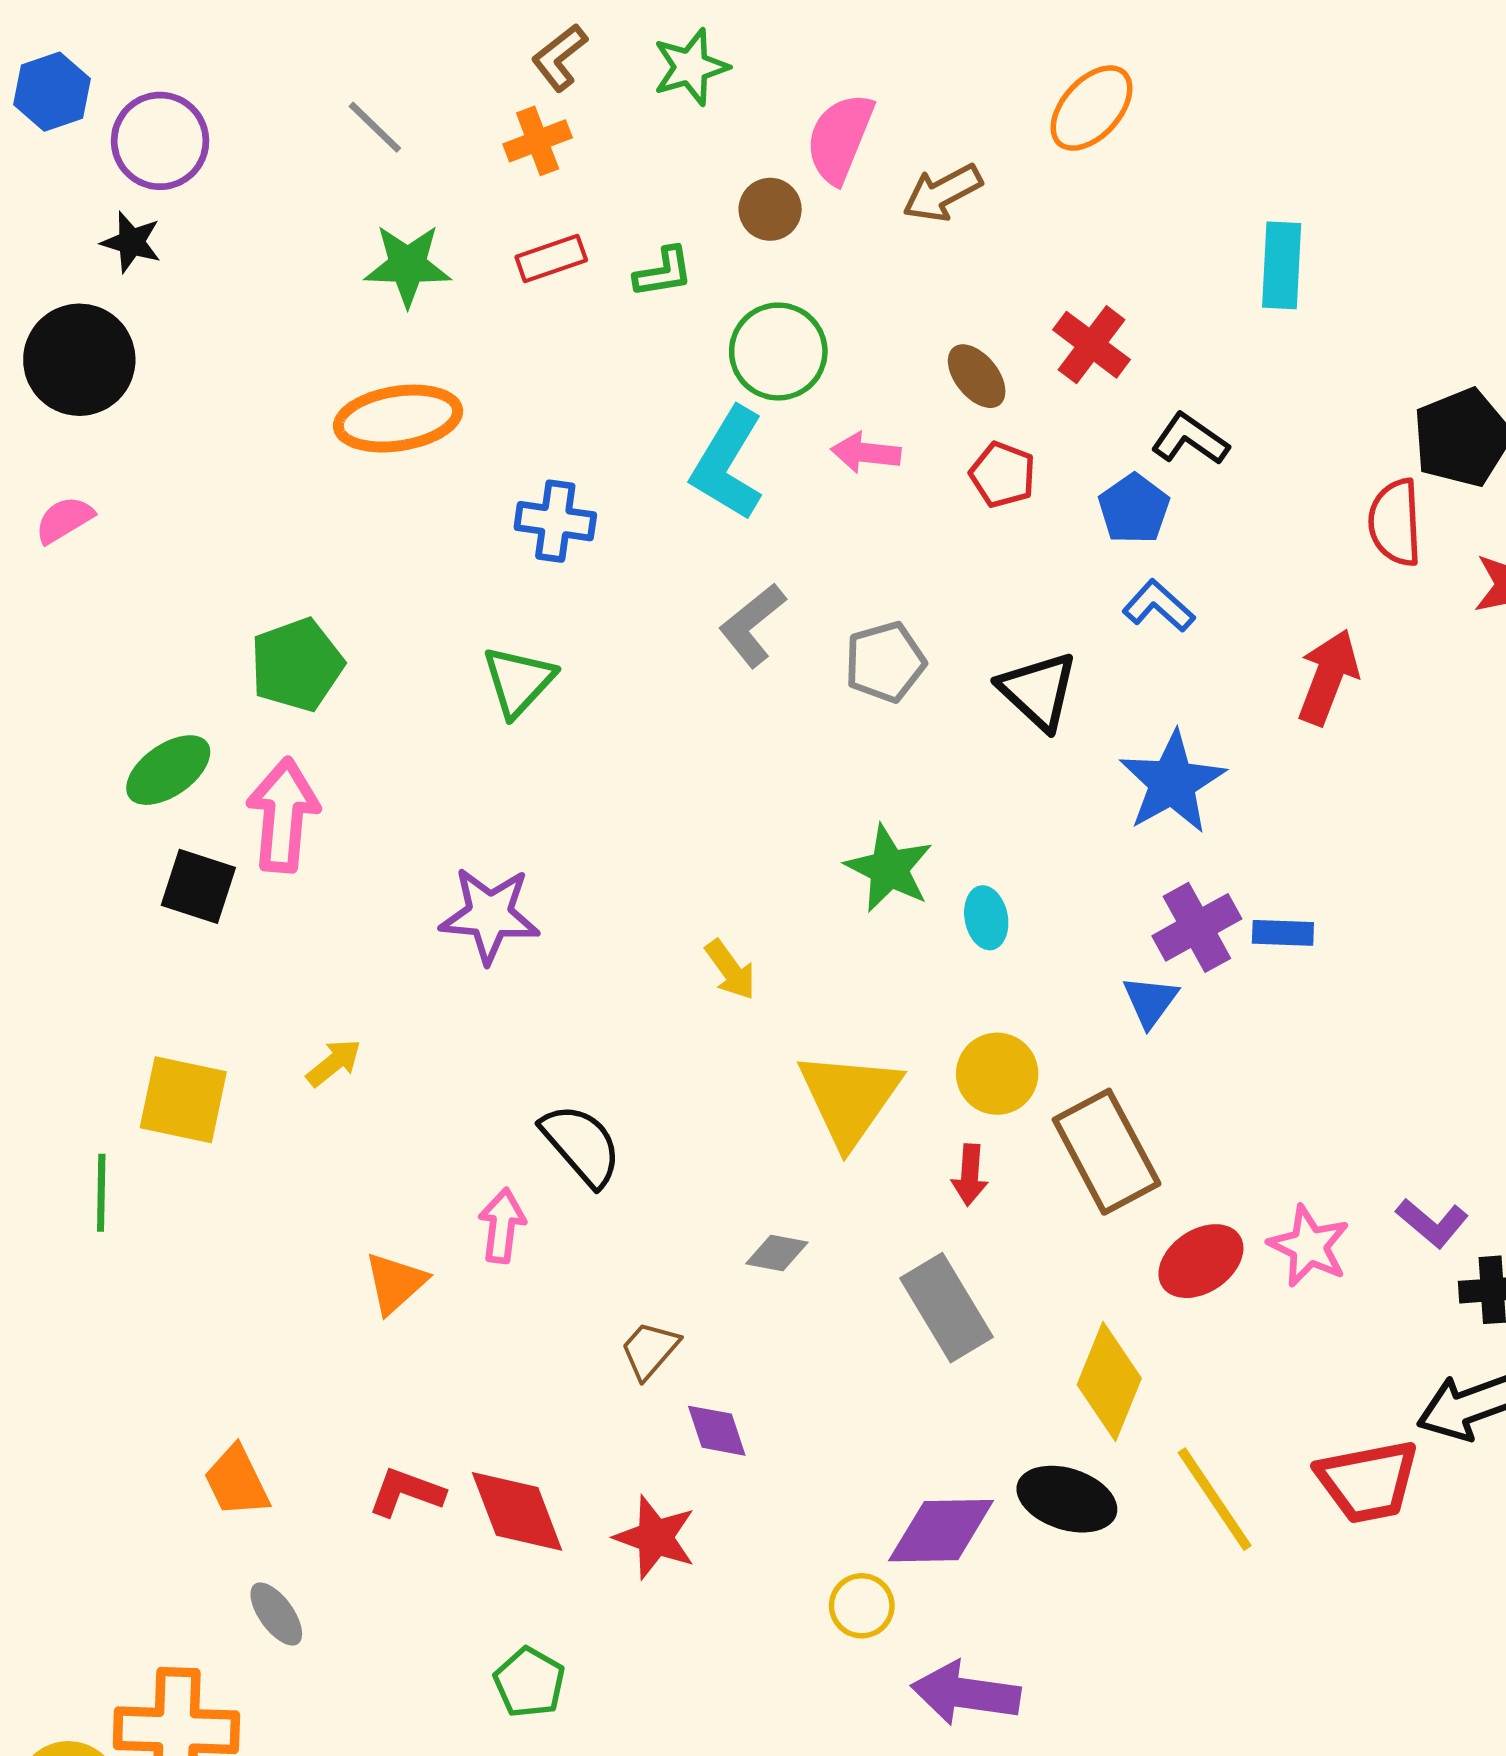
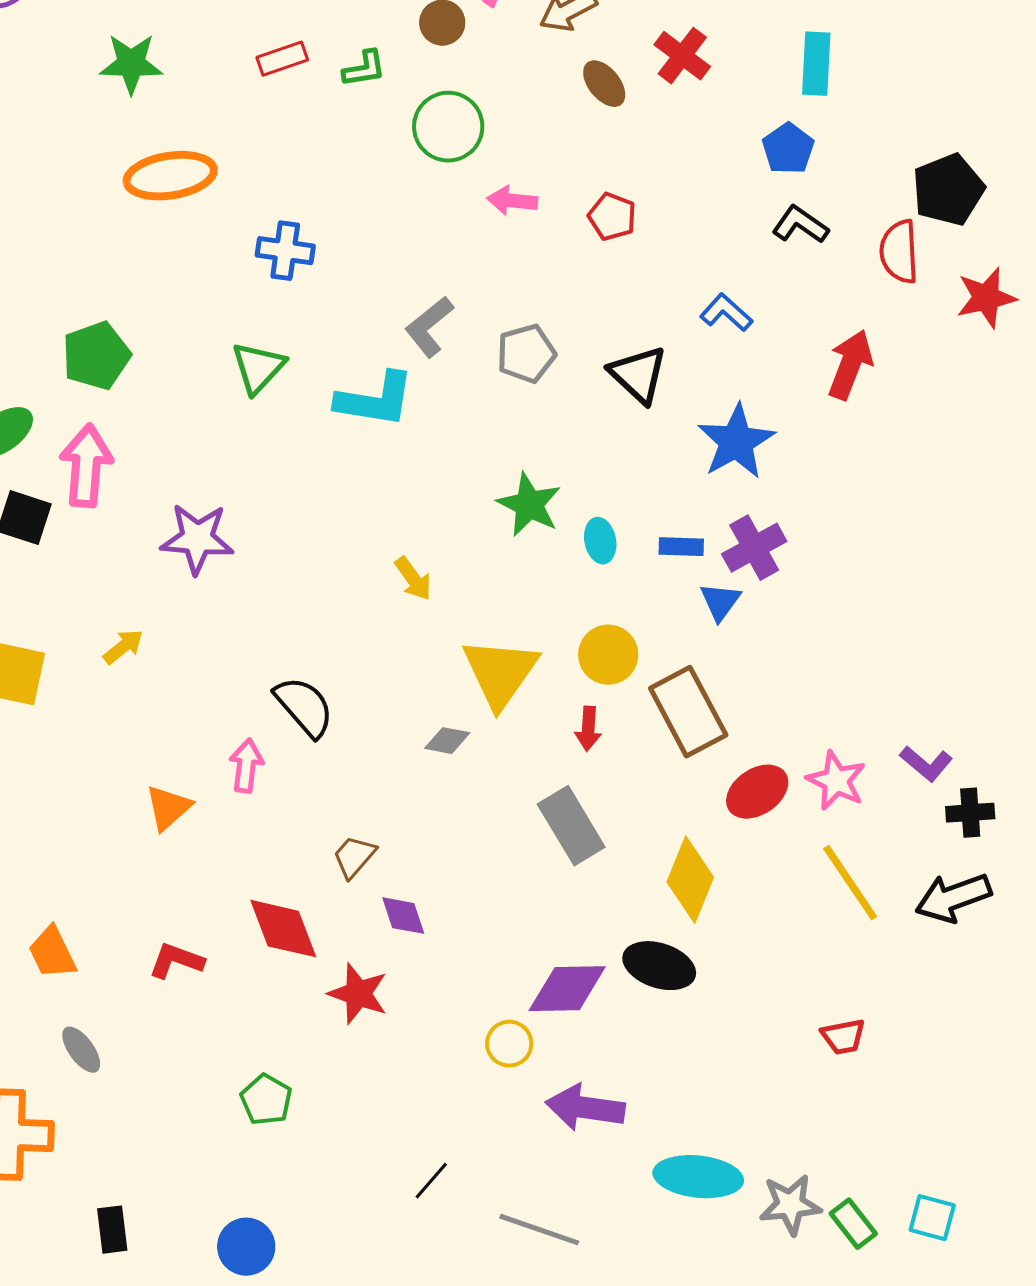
green star: (408, 265) -> (131, 64), moved
red cross: (1092, 345) -> (682, 56), moved
brown ellipse: (977, 376) -> (604, 84), moved
black L-shape: (1190, 439) -> (800, 225), moved
cyan L-shape: (728, 464) -> (375, 400), moved, turned -112
blue pentagon: (1134, 509) -> (788, 149), moved
purple star: (490, 915) -> (197, 539), moved
blue rectangle: (1283, 933) -> (681, 547), moved
gray diamond: (777, 1253) -> (447, 741), moved
red trapezoid: (1368, 1481) -> (843, 1037), moved, size x0.6
yellow line: (1215, 1499) -> (850, 883), moved
red diamond: (517, 1511) -> (283, 929), moved

